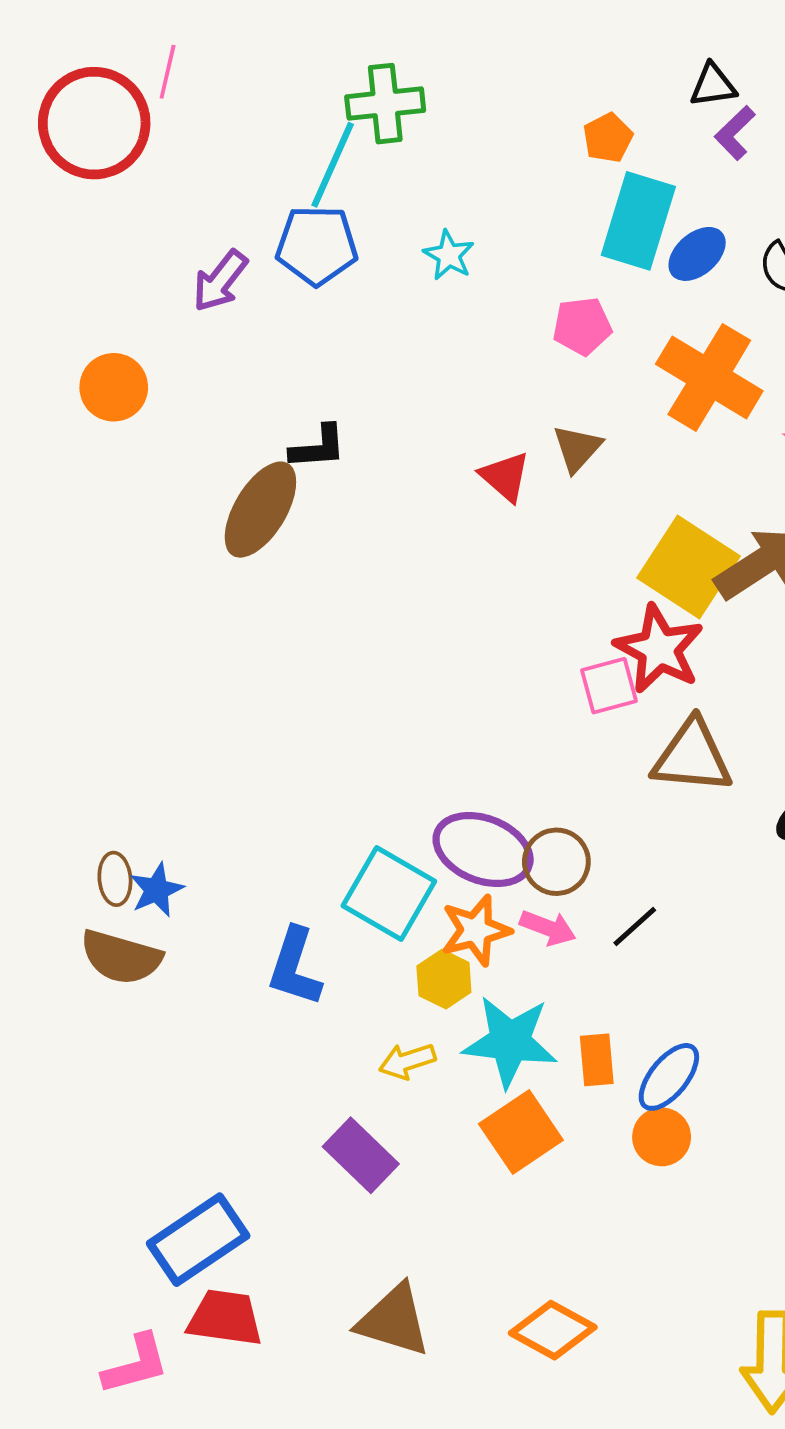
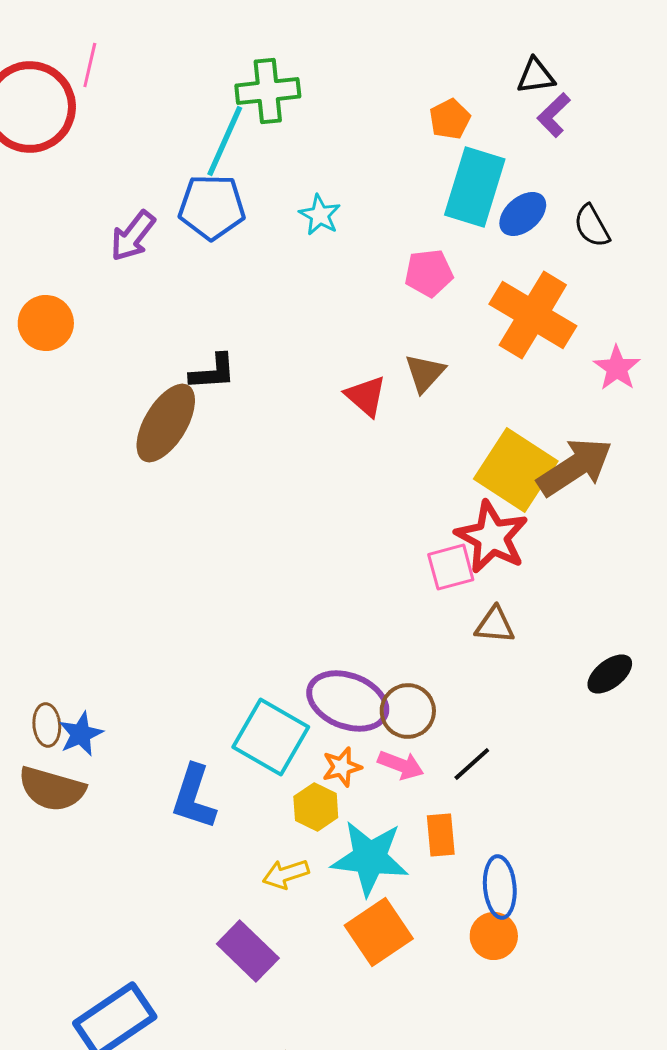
brown triangle: (692, 757) -> (495, 625), moved, size x0.6
orange star: (476, 930) -> (342, 767), size x0.7
orange rectangle: (597, 1060) -> (441, 835), moved
blue ellipse: (669, 1077) -> (500, 887), turned -44

